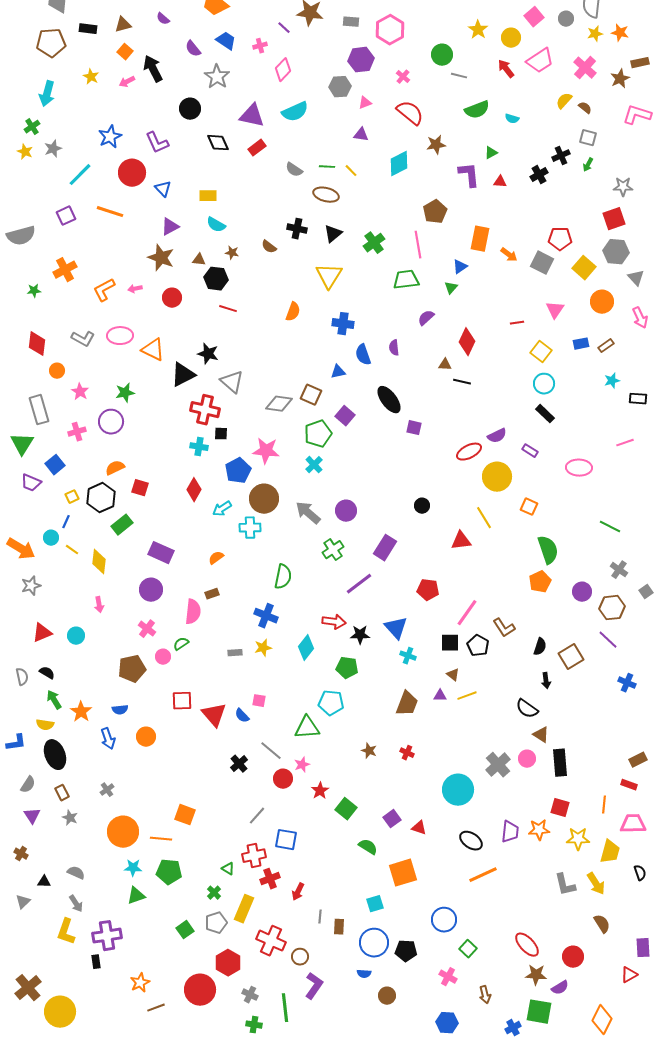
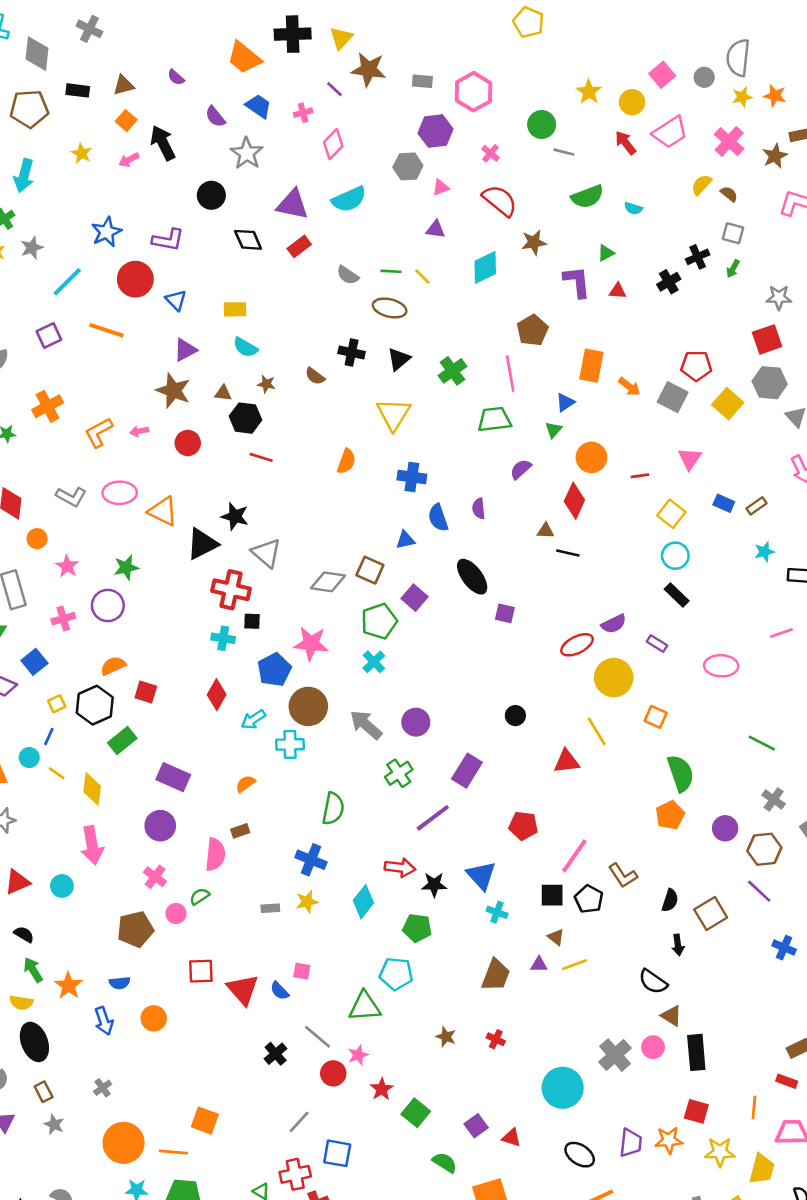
purple L-shape: (157, 143) -> (168, 240), turned -55
orange circle: (602, 302) -> (591, 457), moved
blue rectangle: (581, 344) -> (724, 503), turned 35
pink arrow: (99, 605) -> (92, 845), size x1.8

